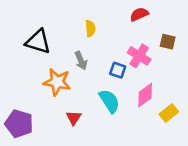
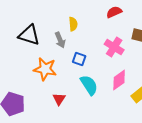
gray arrow: (81, 61) -> (60, 40), moved
blue square: (118, 70) -> (79, 59), moved

